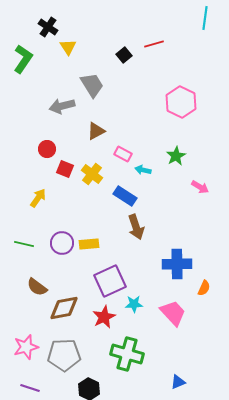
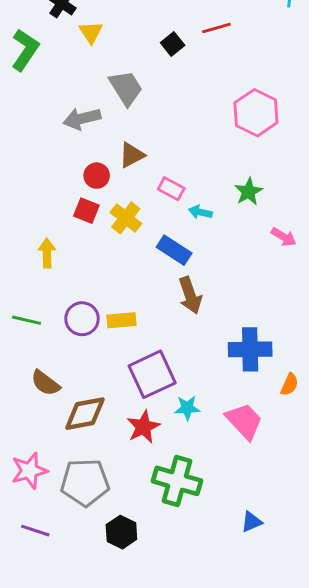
red circle: (47, 149) -> (97, 176), moved
yellow arrow: (38, 198) -> (47, 253), turned -36

